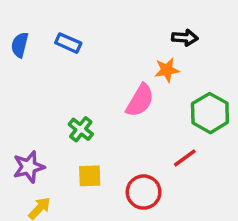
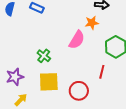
red line: (185, 158) -> (102, 72), turned -40
yellow square: (90, 176) -> (49, 82), size x1.5

